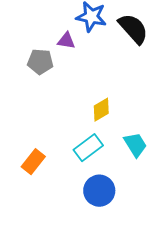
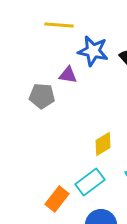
orange rectangle: (33, 162) -> (57, 199), moved

